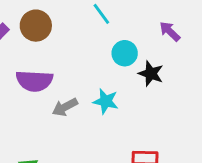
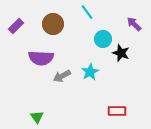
brown circle: (36, 26) -> (53, 24), moved
cyan star: (106, 101) -> (90, 72), turned 30

